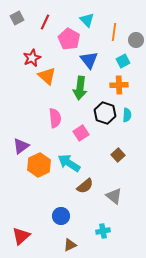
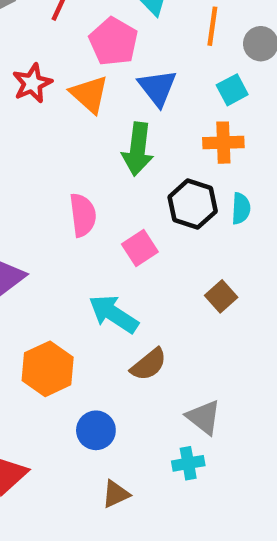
orange triangle: (47, 76) -> (89, 94), moved
orange hexagon: (39, 165) -> (48, 369), moved
gray triangle: (114, 196) -> (204, 417), moved

